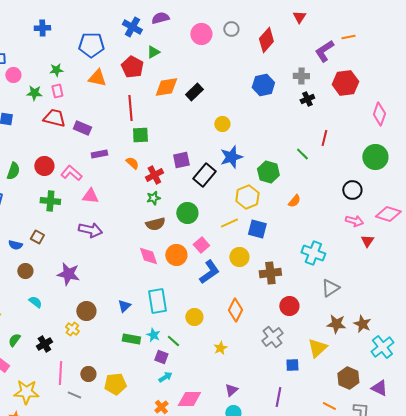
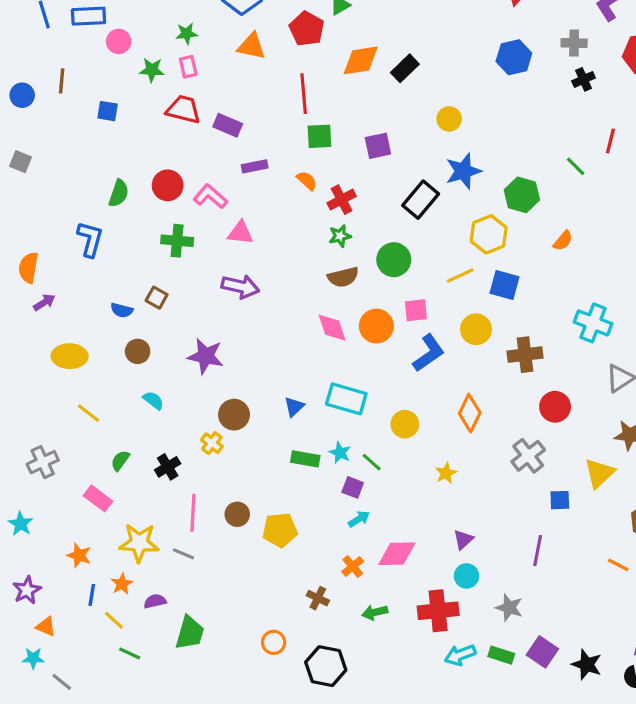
purple square: (181, 160) -> (378, 146), moved
pink square: (201, 245) -> (416, 310), turned 35
cyan rectangle: (157, 301) -> (346, 399), turned -65
gray line: (74, 395) -> (183, 554), moved

